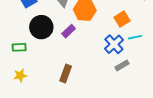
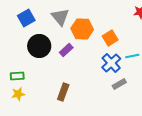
orange square: (122, 19) -> (110, 38), moved
green rectangle: (19, 47) -> (17, 76), moved

